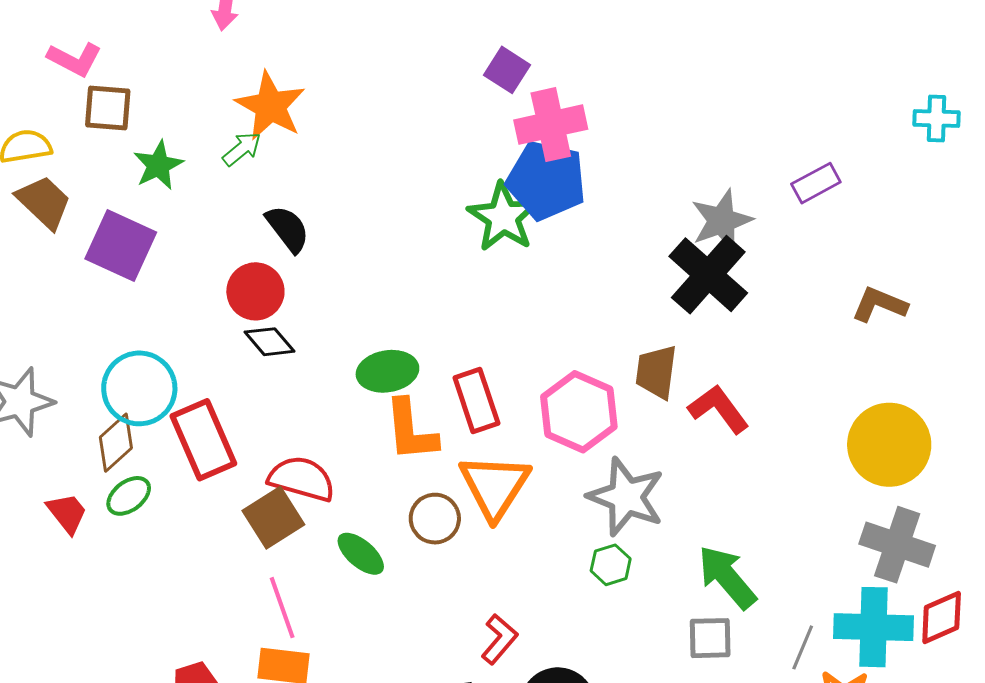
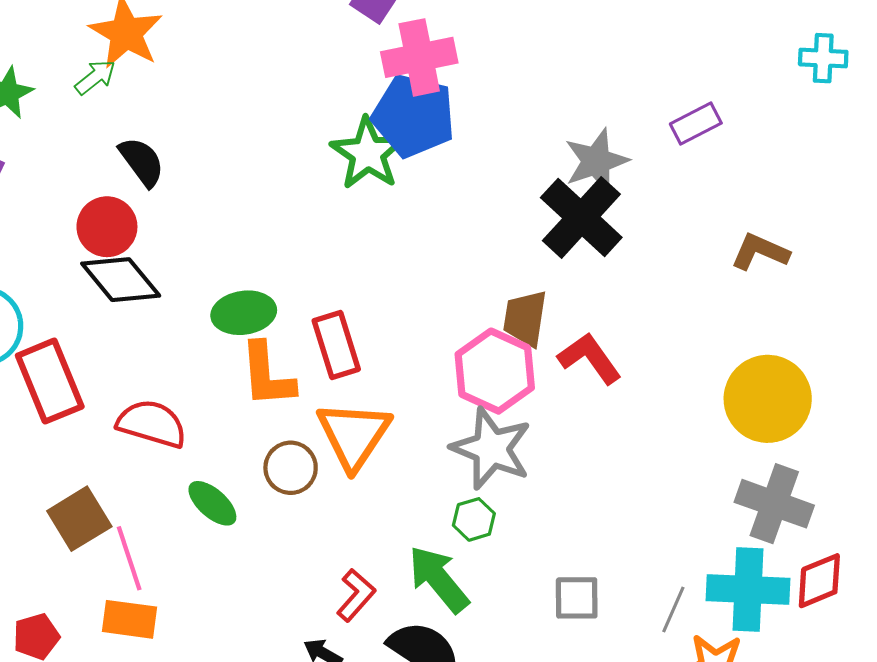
black diamond: (269, 342) -> (121, 280), size x1.5
pink hexagon: (579, 412) -> (495, 371), moved
brown square: (273, 518) -> (79, 519), moved
green arrow: (727, 577) -> (439, 579), moved

